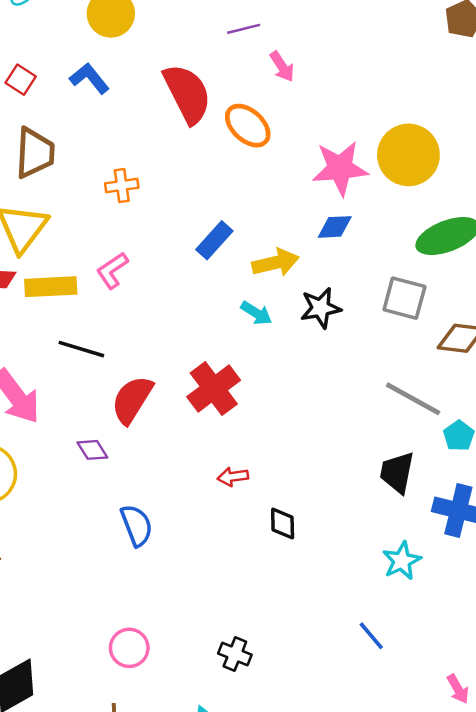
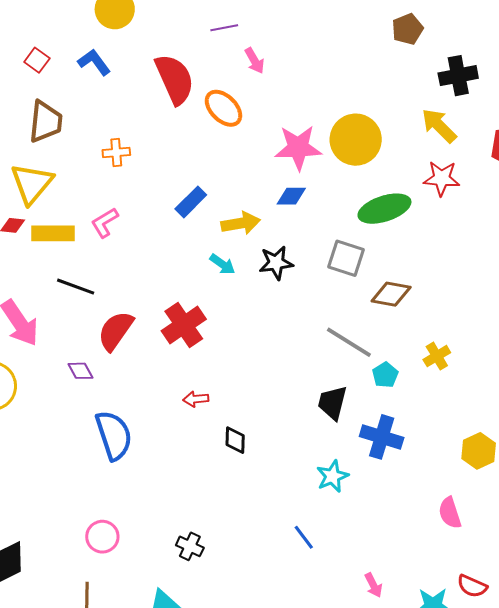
blue semicircle: (137, 525) -> (114, 435), size x1.4

